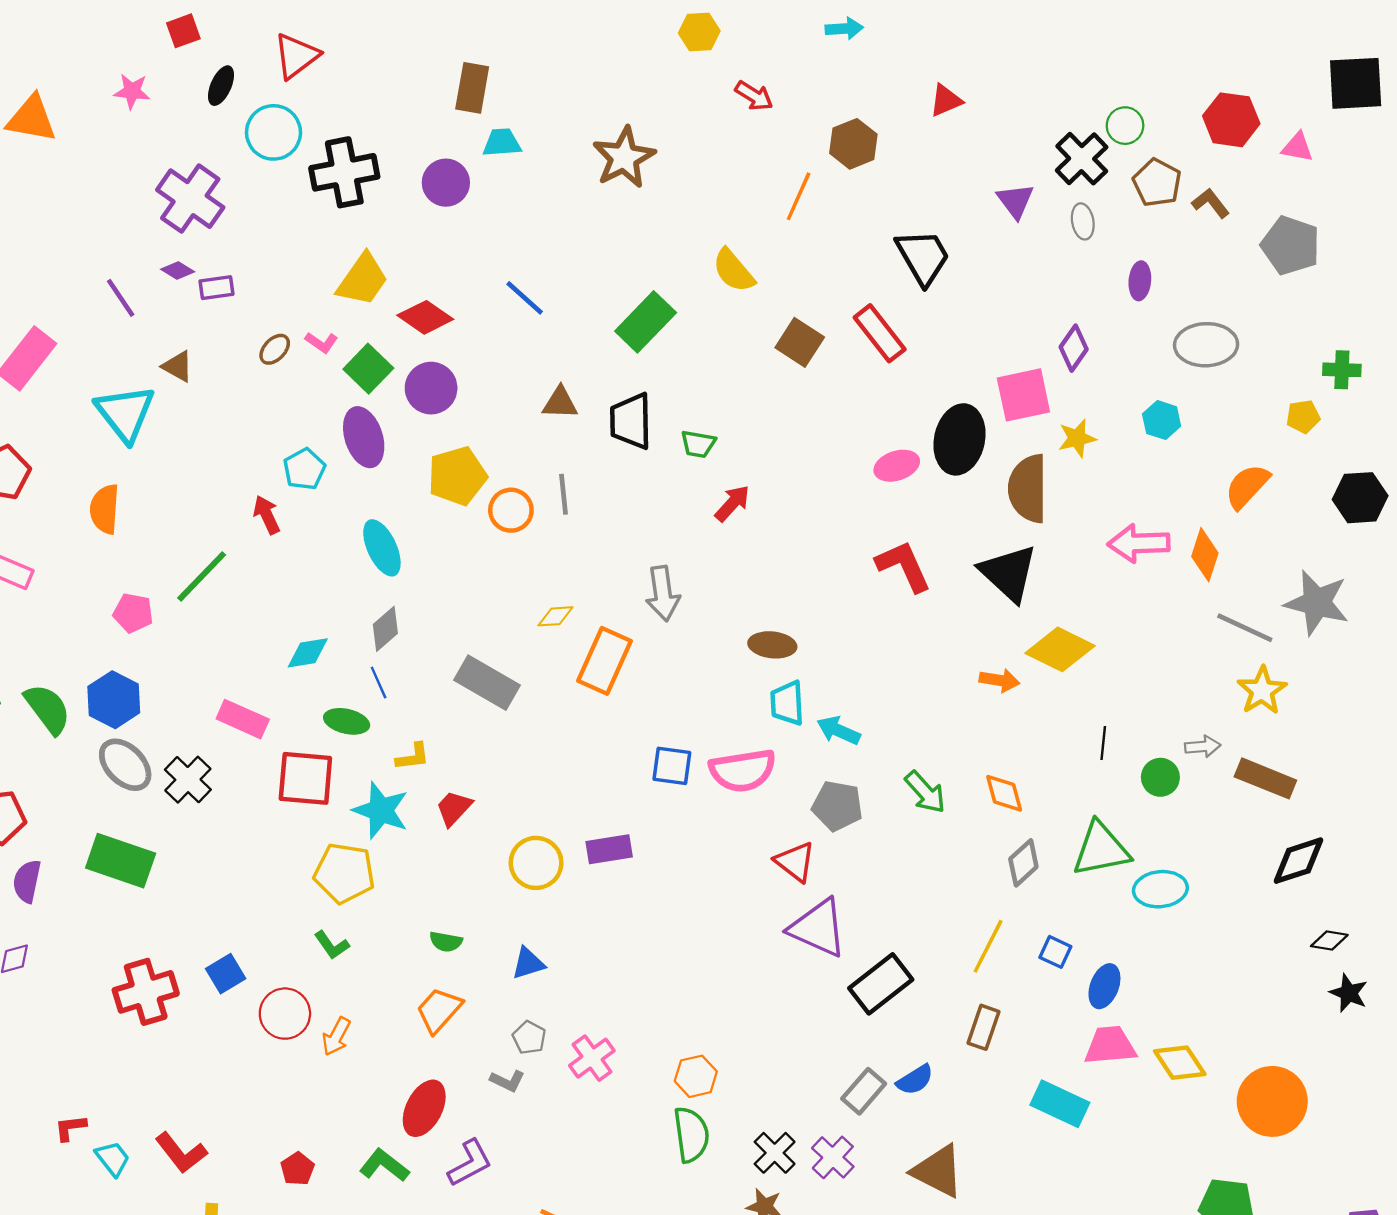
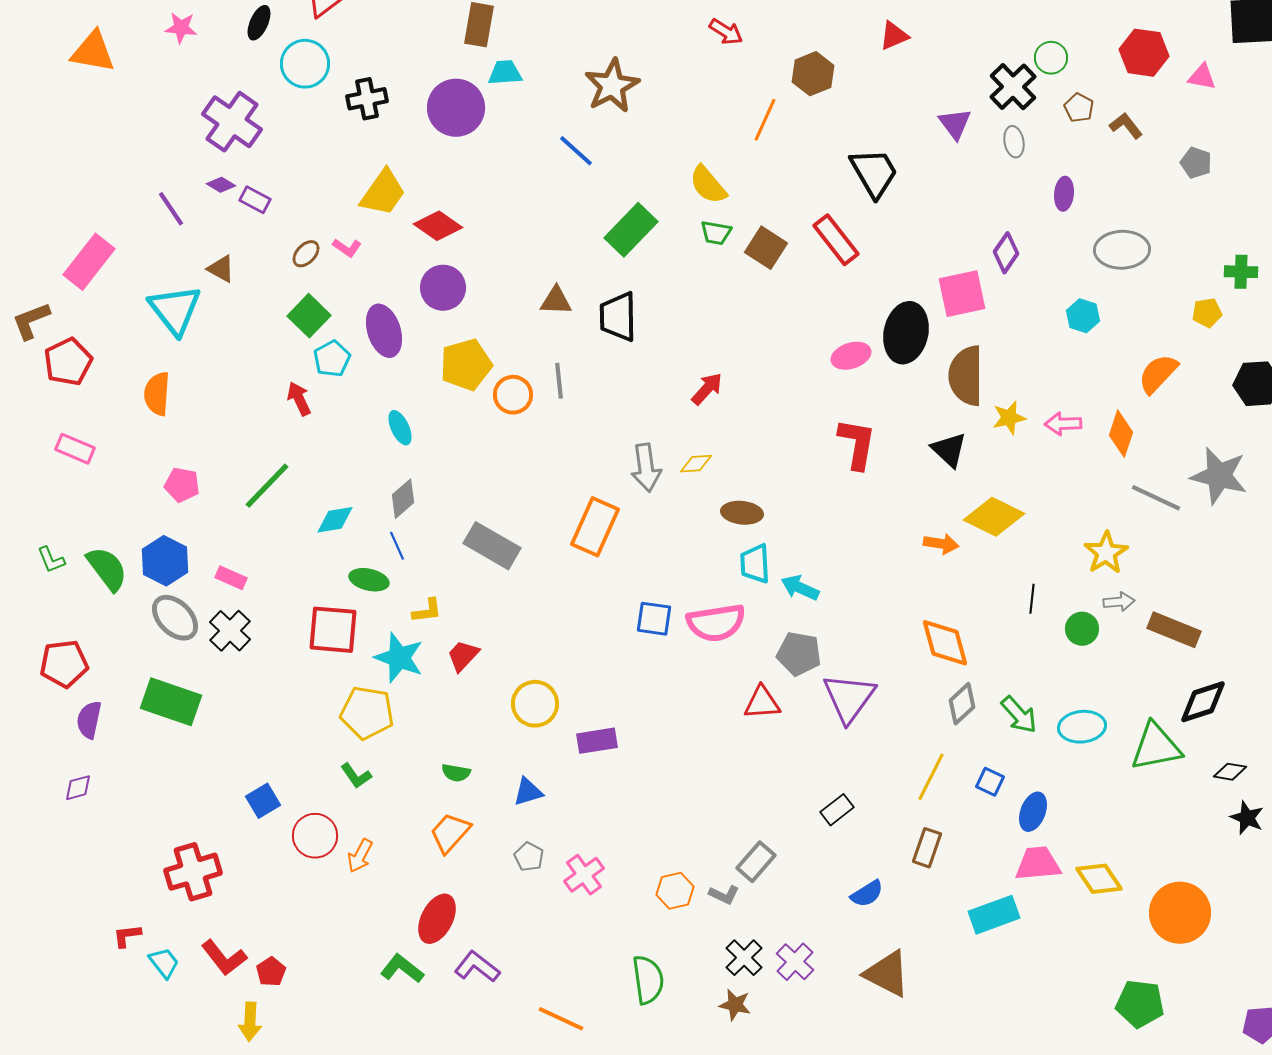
black cross: (344, 172) -> (367, 99), size x0.7
purple circle: (446, 183) -> (456, 108), size x1.4
brown pentagon: (1157, 183) -> (1079, 108), size x0.7
gray pentagon: (1291, 245) -> (1196, 163), size x0.6
purple rectangle: (216, 288) -> (255, 200), turned 36
blue line: (525, 298) -> (576, 151), moved
green square: (368, 369) -> (309, 316), moved
yellow star: (1077, 438) -> (1009, 418), moved
green trapezoid: (698, 444) -> (716, 233), moved
pink arrow: (1139, 543) -> (1063, 424), size x0.7
cyan ellipse: (382, 548) -> (400, 428), size x0.7
red L-shape: (904, 566) -> (857, 444), turned 34
black triangle: (1009, 573) -> (949, 450), size x0.7
green line: (202, 576) -> (267, 486), moved
yellow diamond: (555, 616) -> (696, 464), moved
yellow star: (1262, 691) -> (1106, 553), moved
pink rectangle: (243, 719) -> (231, 578), moved, size x0.7
green arrow: (925, 792) -> (1019, 715), moved
orange diamond: (1004, 793) -> (945, 643), size x1.4
purple rectangle: (609, 849) -> (597, 741), moved
green triangle: (1101, 849) -> (1156, 747), moved
red triangle: (795, 862) -> (762, 703), turned -42
purple triangle: (818, 928) -> (849, 698), moved, turned 42
black rectangle: (881, 984) -> (837, 810), size x0.6
red cross: (146, 992) -> (193, 872), moved
gray L-shape: (508, 1081) -> (724, 895), moved
gray rectangle: (864, 1091) -> (756, 862), moved
cyan rectangle: (1060, 1104) -> (994, 915), turned -45
green semicircle: (691, 1135) -> (648, 980), moved
purple L-shape: (470, 1163) -> (477, 967), turned -114
red pentagon: (297, 1169) -> (271, 972), moved

